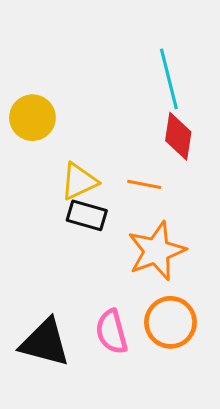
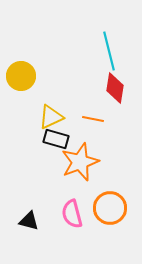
orange star: (157, 251) -> (80, 162), moved
black triangle: (45, 343) -> (29, 221), size x0.6

